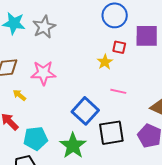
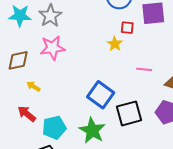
pink star: (43, 73) -> (52, 48), moved
pink line: (118, 91) -> (144, 69), moved

